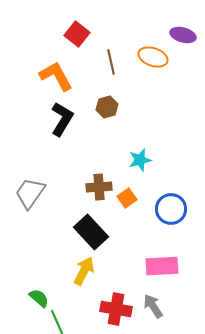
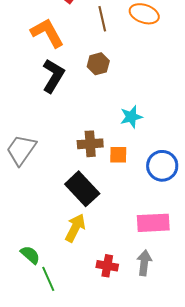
orange square: (127, 198) -> (118, 155), turned 36
gray arrow: (153, 306) -> (144, 263), turned 40
red cross: (116, 309) -> (107, 266), size x0.7

